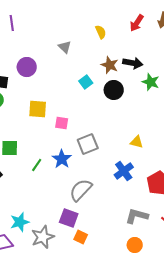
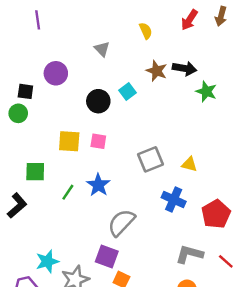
black circle: (114, 90) -> (98, 101), moved
yellow square: (38, 109) -> (69, 141), moved
gray square: (88, 144) -> (151, 159), moved
blue cross: (124, 171) -> (174, 200), turned -30

